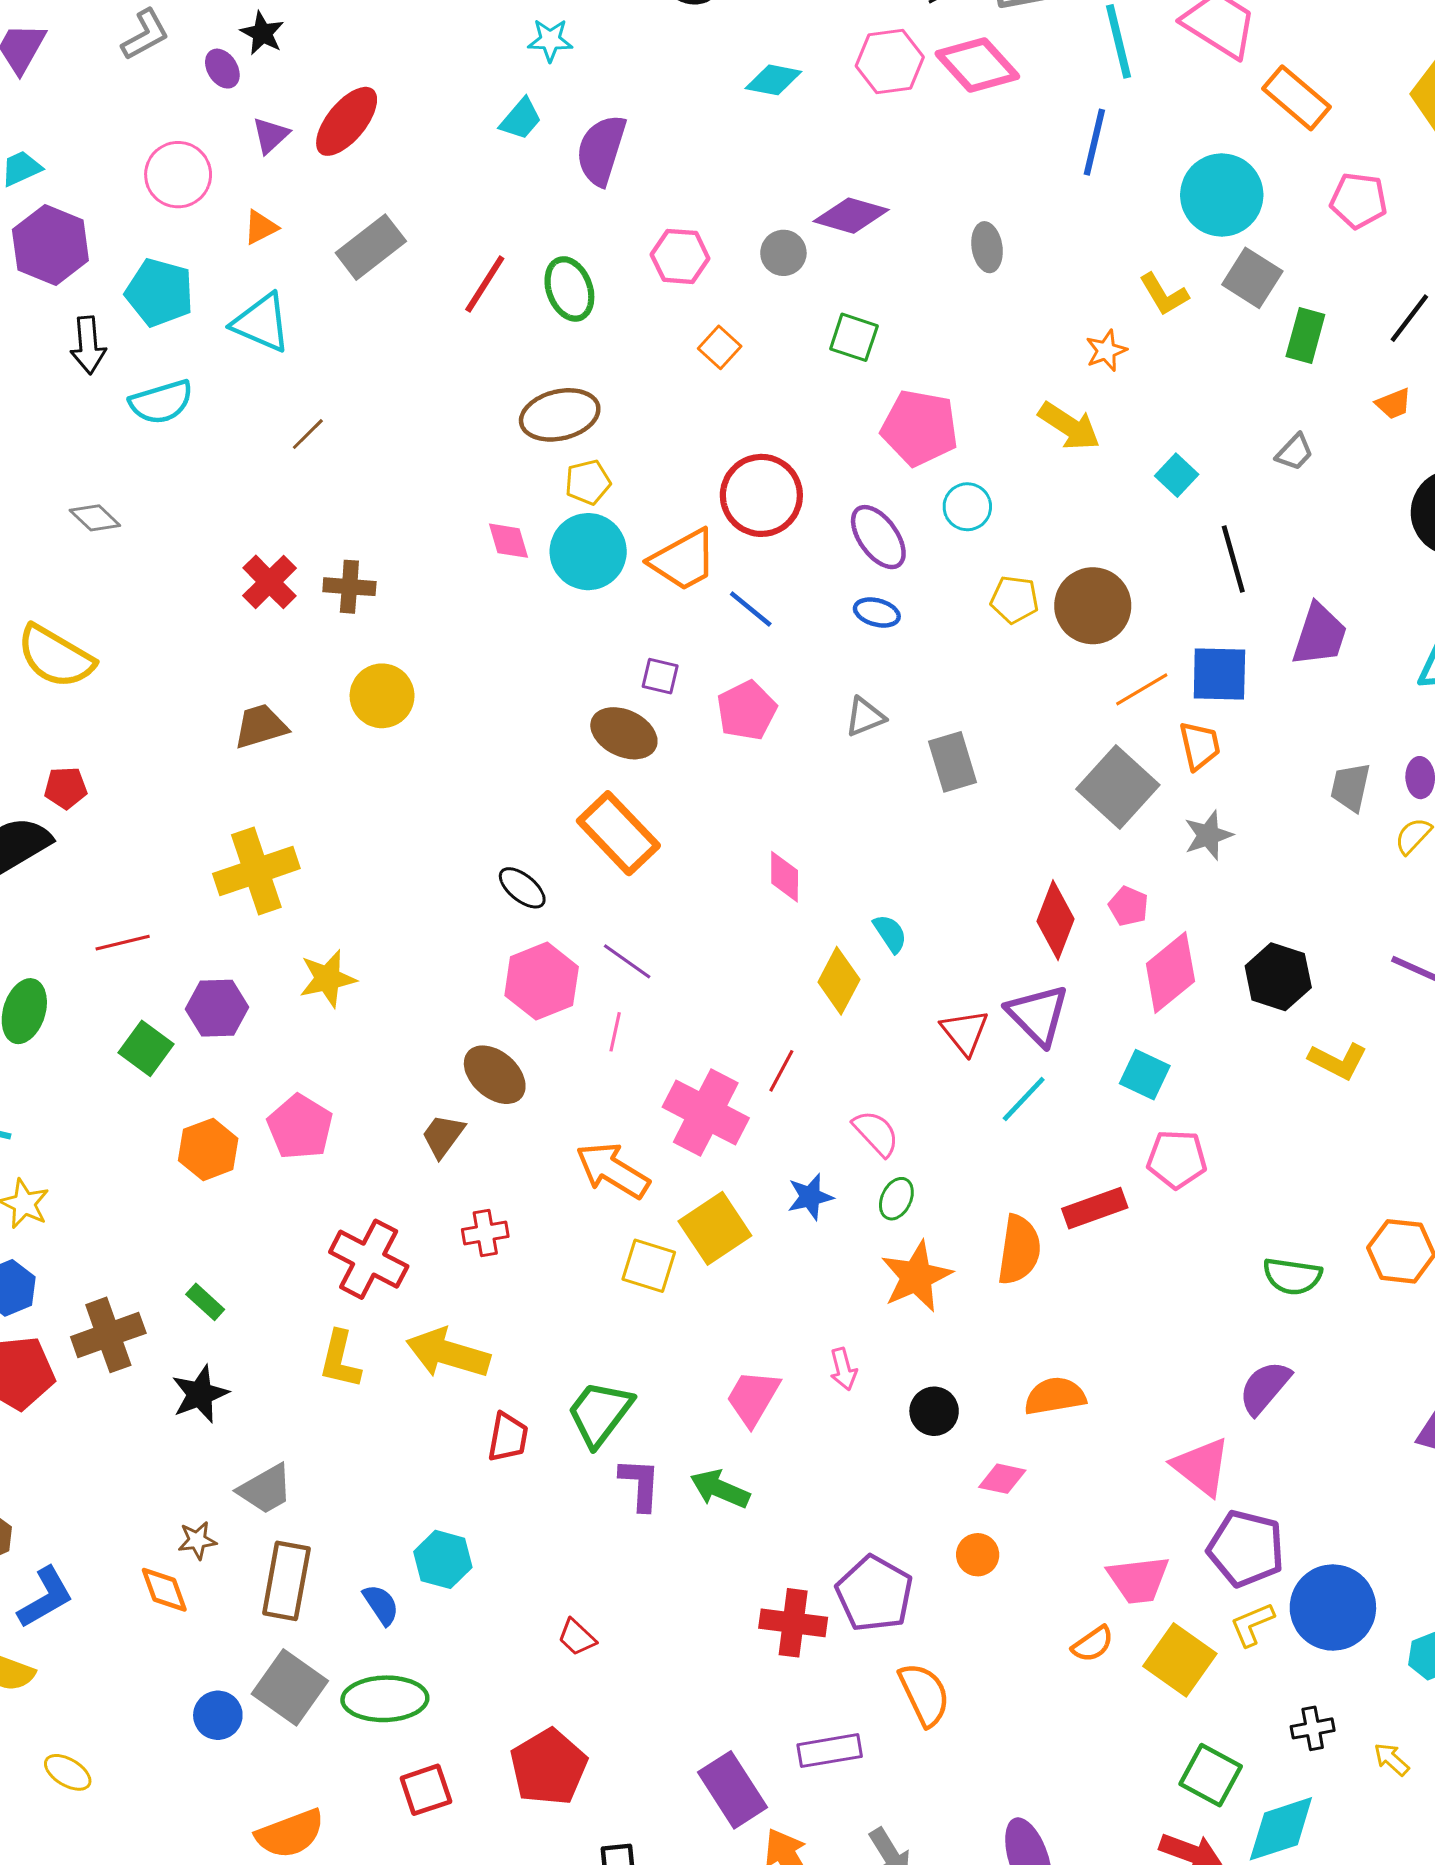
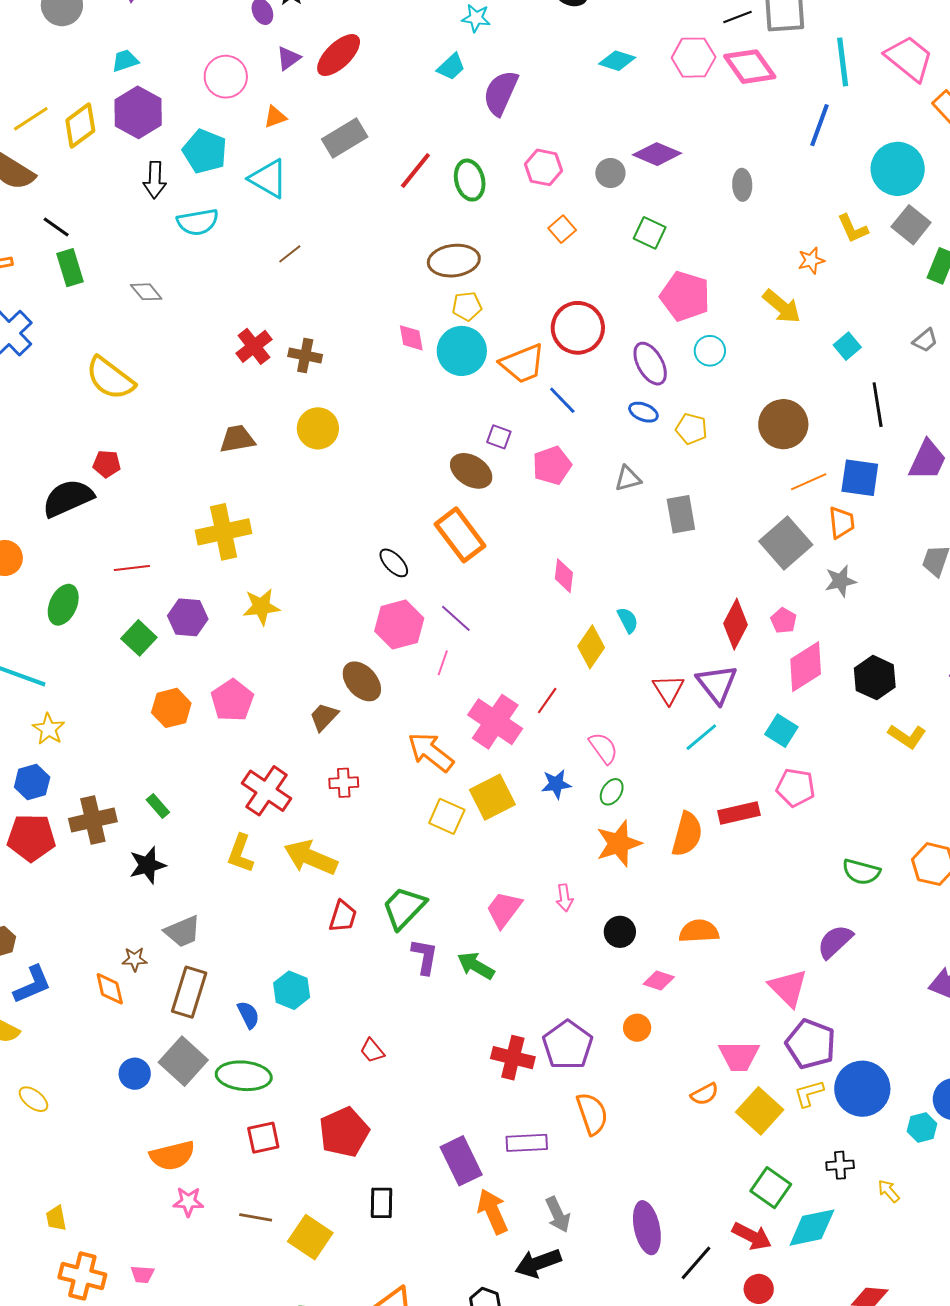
yellow pentagon: (1014, 600) -> (691, 429), moved

